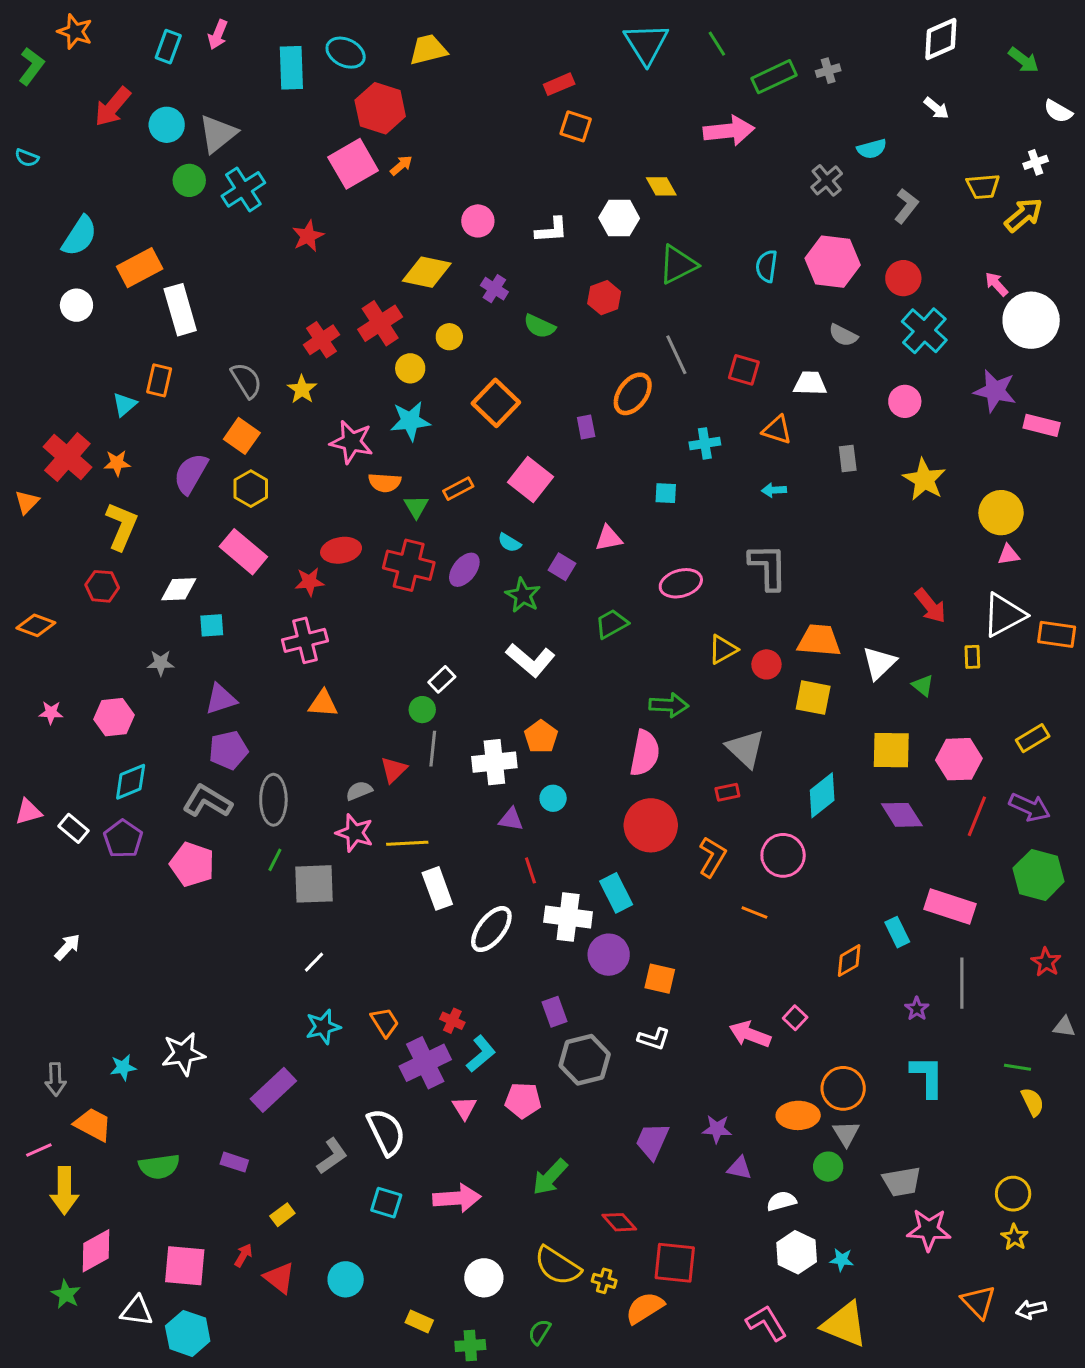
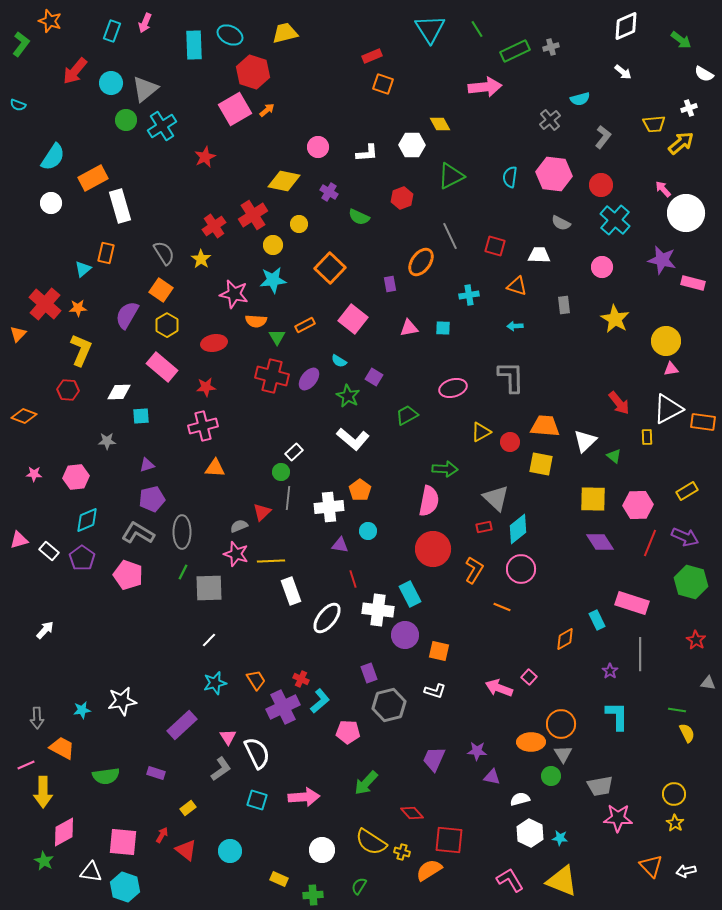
pink triangle: (609, 538) -> (409, 328), moved
red ellipse: (341, 550) -> (214, 343), moved
purple triangle: (221, 699) -> (147, 465), size x0.7
cyan diamond: (822, 795) -> (518, 529), moved
pink triangle: (464, 1108) -> (228, 737), moved

